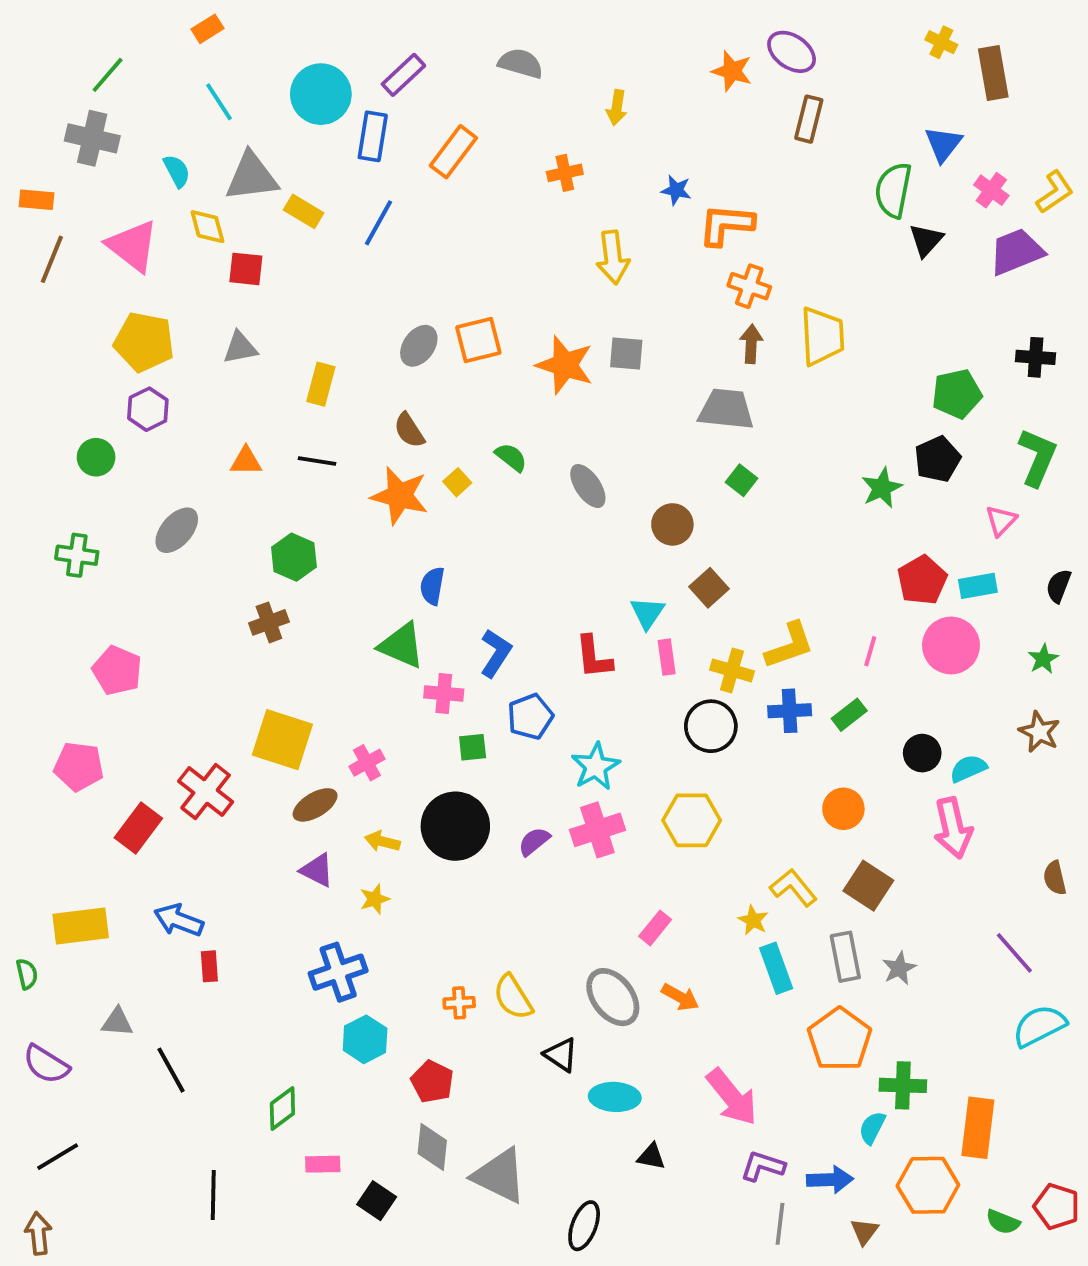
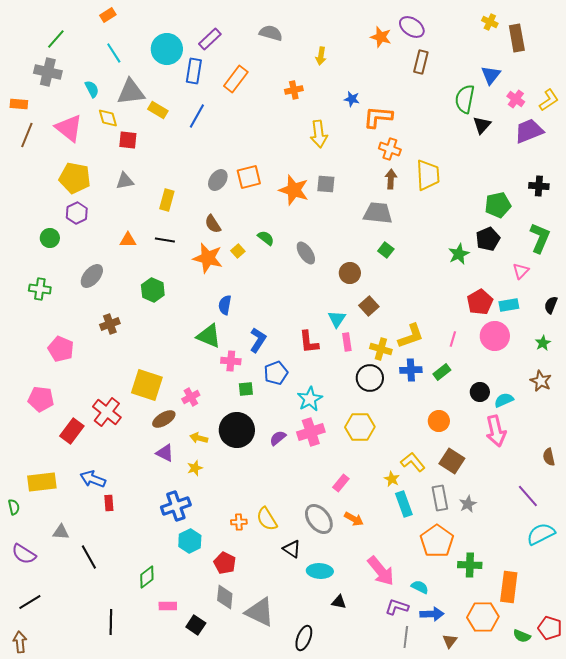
brown cross: (269, 622) -> (110, 324), moved
cyan semicircle: (872, 1128) -> (420, 587), moved, turned 90

